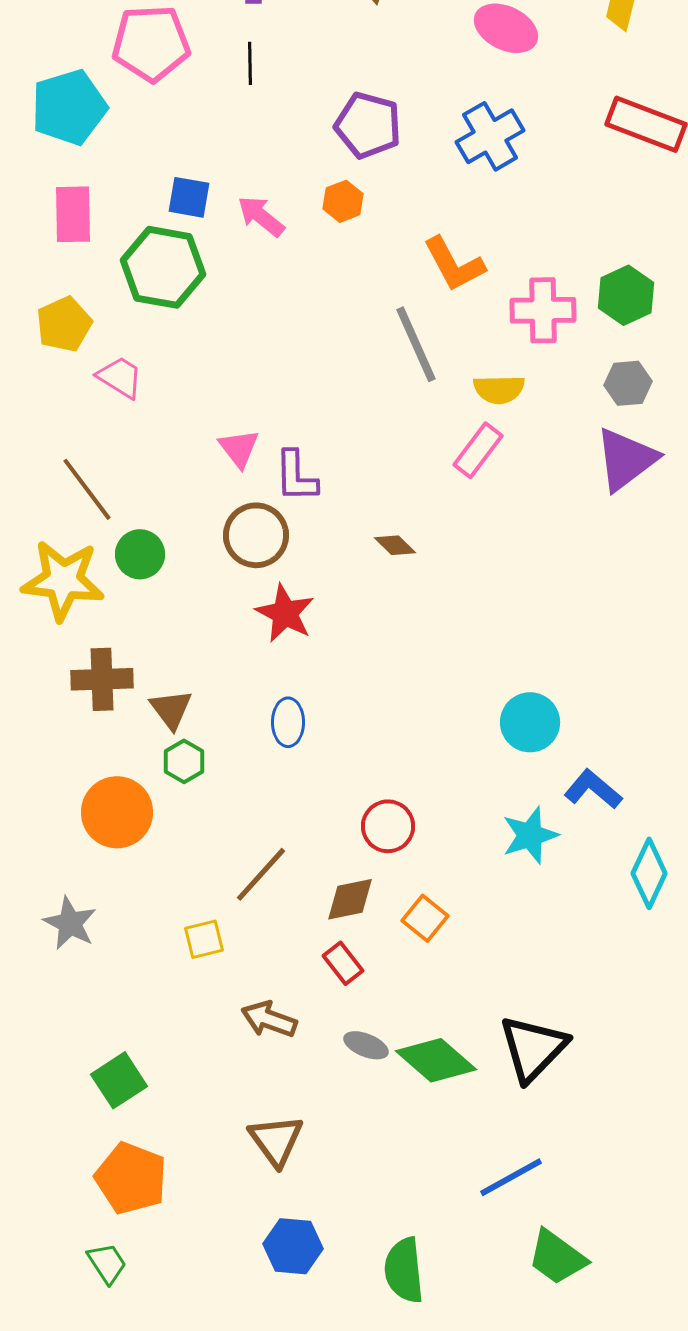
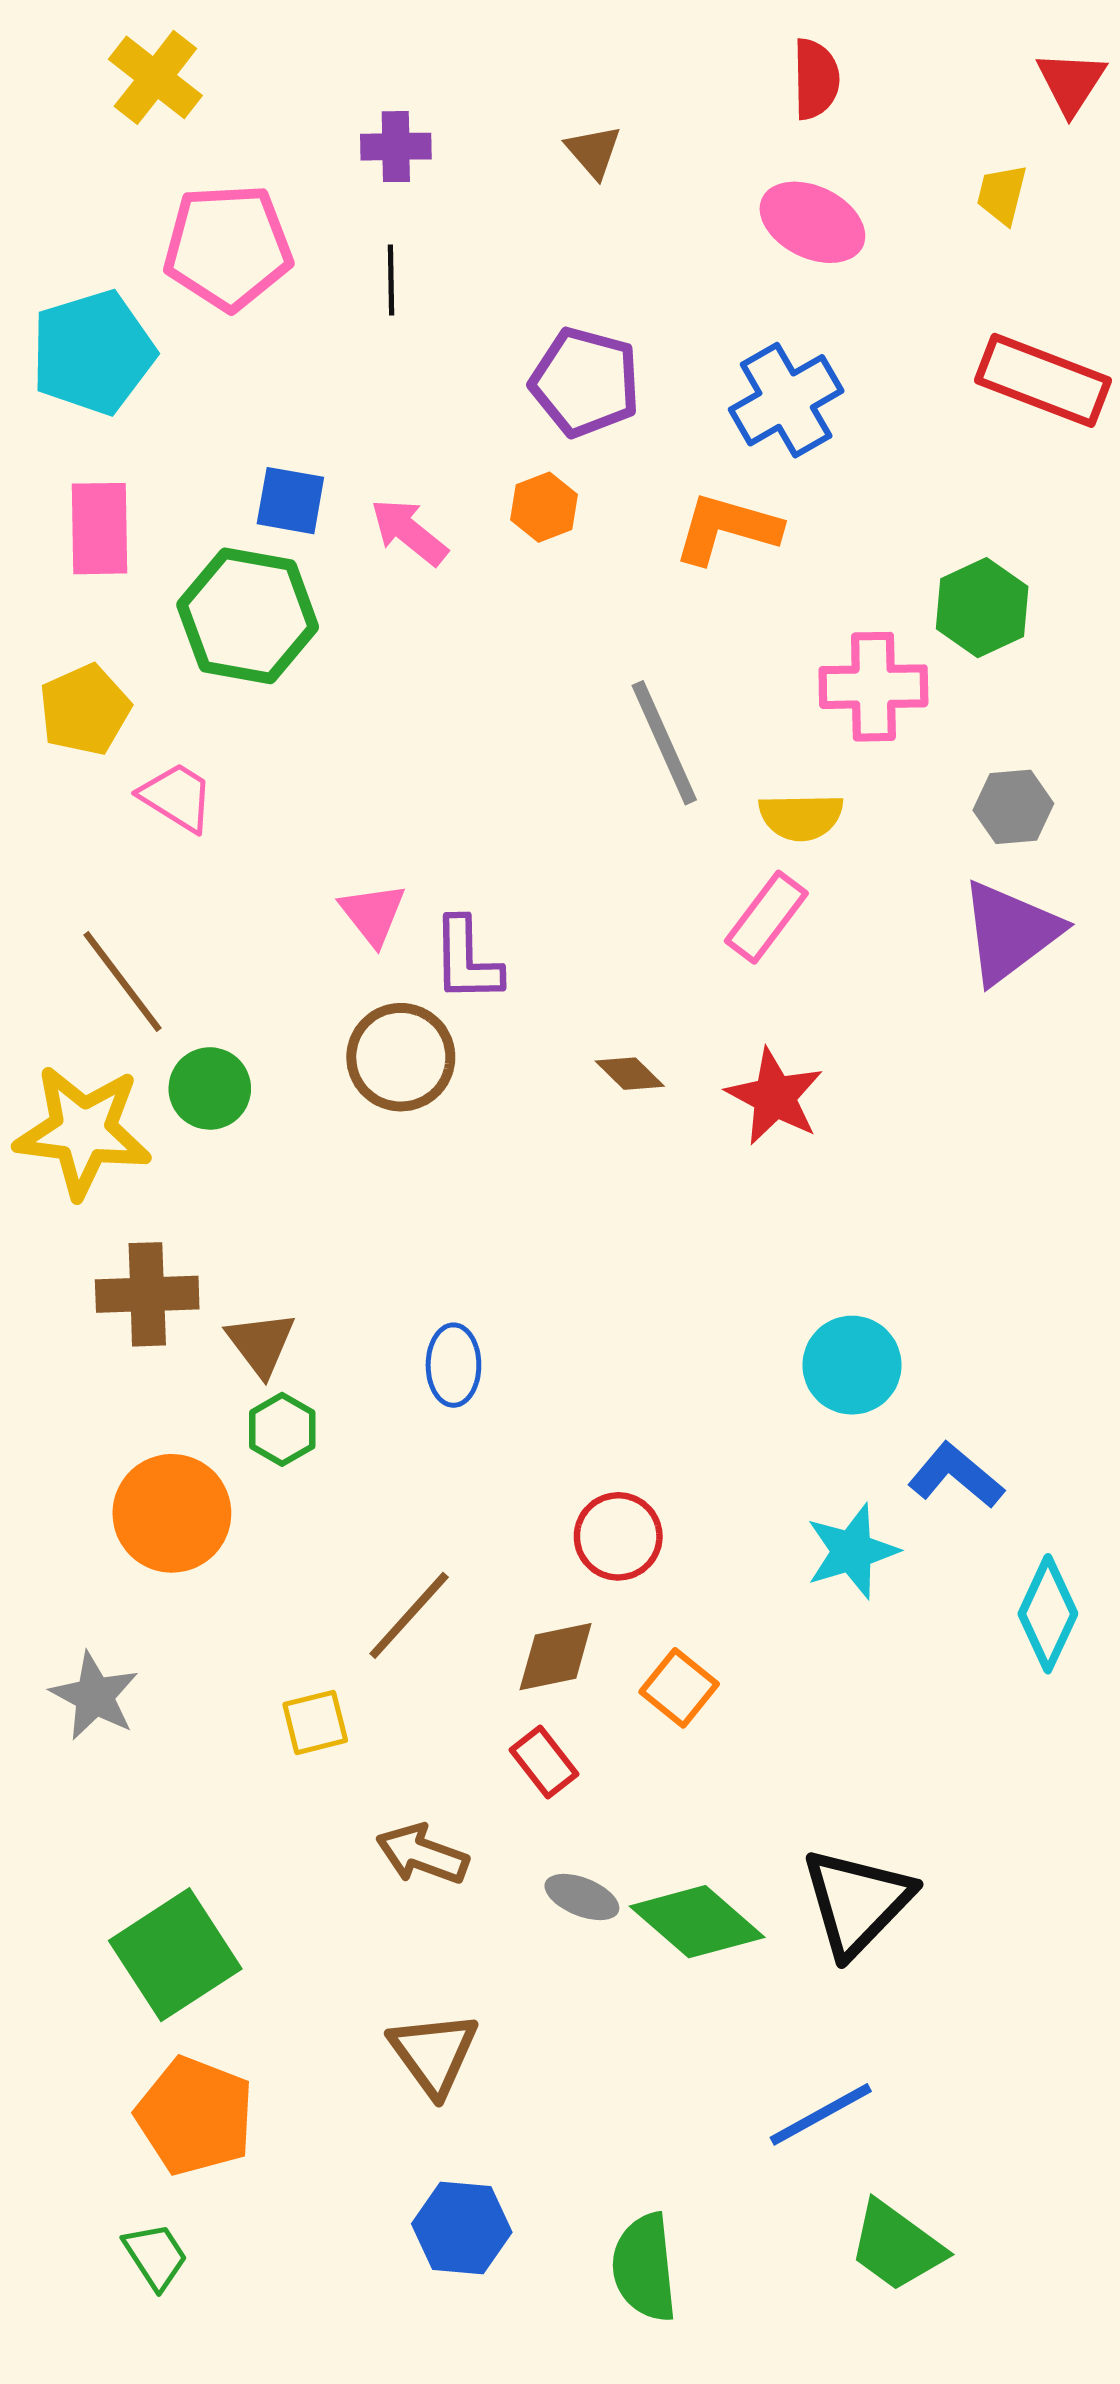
orange L-shape: (454, 264) -> (727, 529), moved, turned 134
green hexagon: (626, 295) -> (982, 608), moved
red star: (285, 613) -> (775, 1097), moved
green square: (119, 1080) -> (175, 1955), size x1.4

